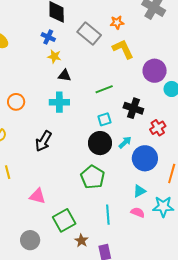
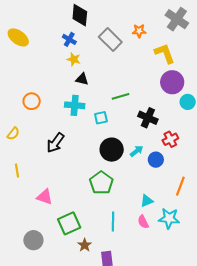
yellow L-shape: (123, 49) -> (165, 53), moved
cyan square: (104, 119) -> (101, 118), moved
blue circle: (145, 158) -> (156, 160), moved, size x0.6
pink semicircle: (138, 212) -> (143, 222), turned -144

